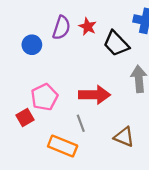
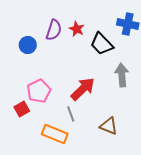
red arrow: (94, 95) -> (83, 89), turned -44

